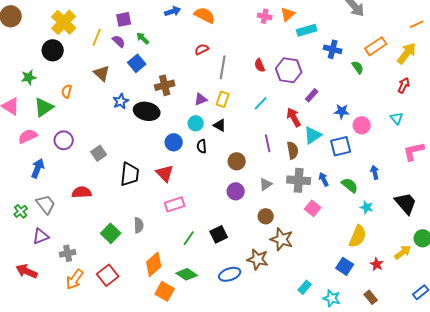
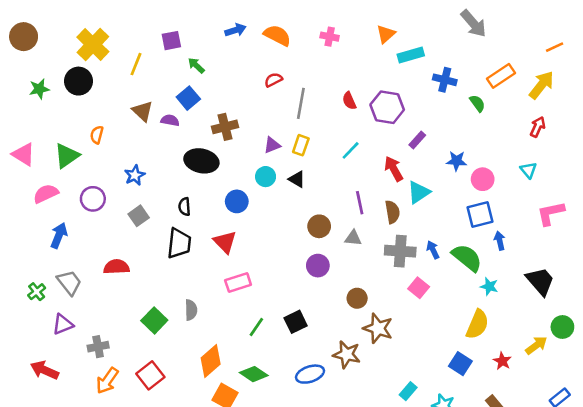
pink cross: (265, 16) -> (330, 37), moved
purple semicircle: (119, 41) -> (170, 120), moved, turned -32
green star: (29, 77) -> (39, 89), moved
blue star: (121, 101) -> (135, 175), moved
black semicircle: (202, 146) -> (184, 207), moved
blue square: (341, 146) -> (480, 215), moved
gray triangle: (266, 184) -> (353, 238), moved, turned 40
green semicircle: (350, 185) -> (467, 258), size x1.4

